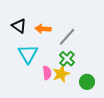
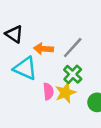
orange arrow: (43, 29) -> (43, 49), moved
cyan triangle: (28, 54) -> (25, 68), turned -35

